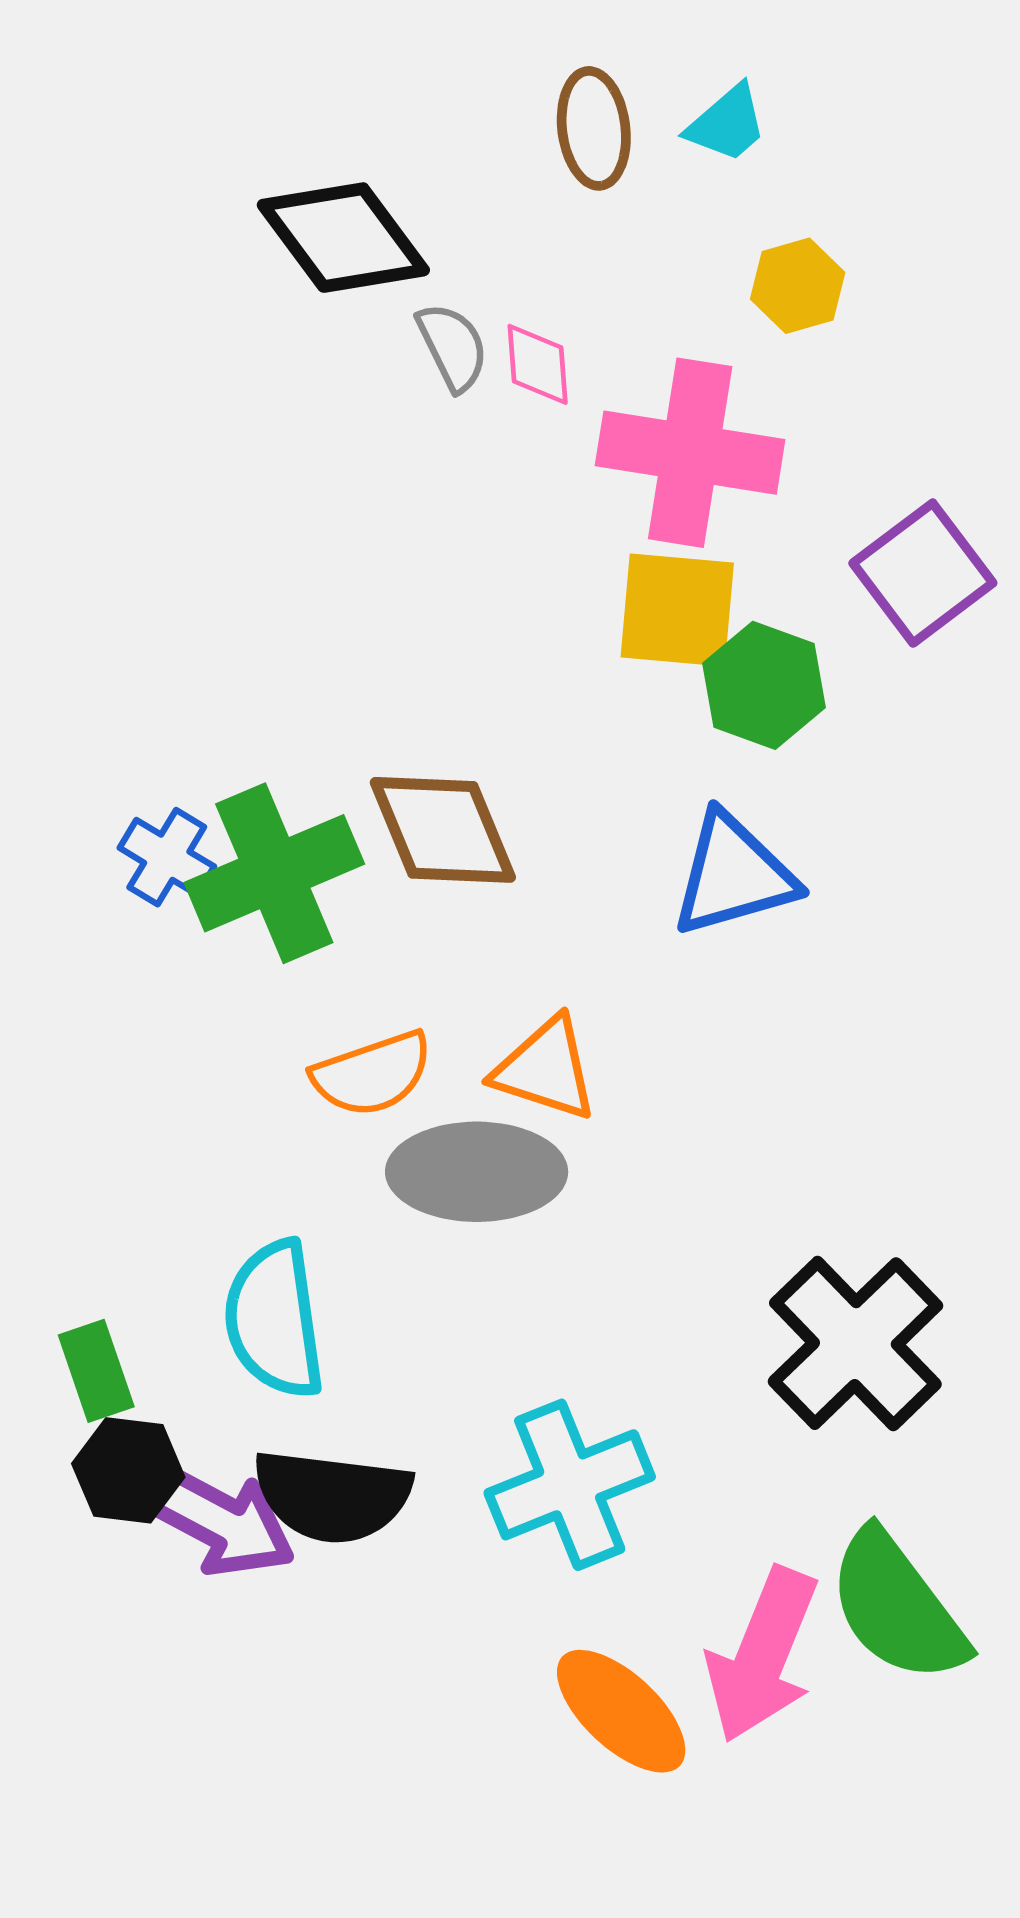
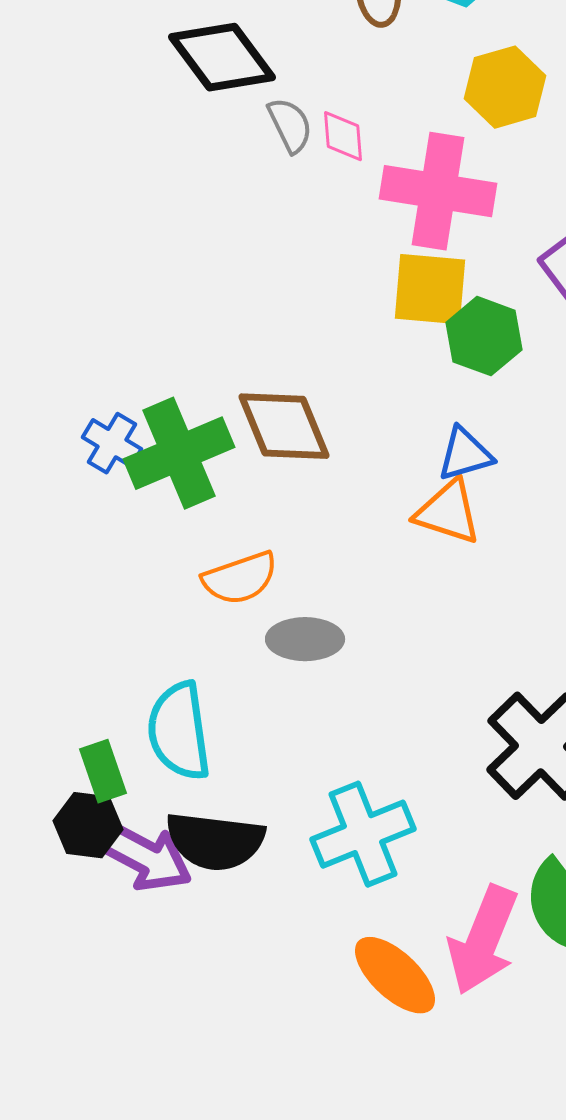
yellow hexagon: (798, 286) -> (505, 87), size x1.4
blue triangle: (733, 875) -> (465, 454), size x0.7
orange triangle: (546, 1069) -> (448, 512), moved
gray ellipse: (477, 1172) -> (305, 639), size x0.7
green rectangle: (96, 1371) -> (103, 771), moved

